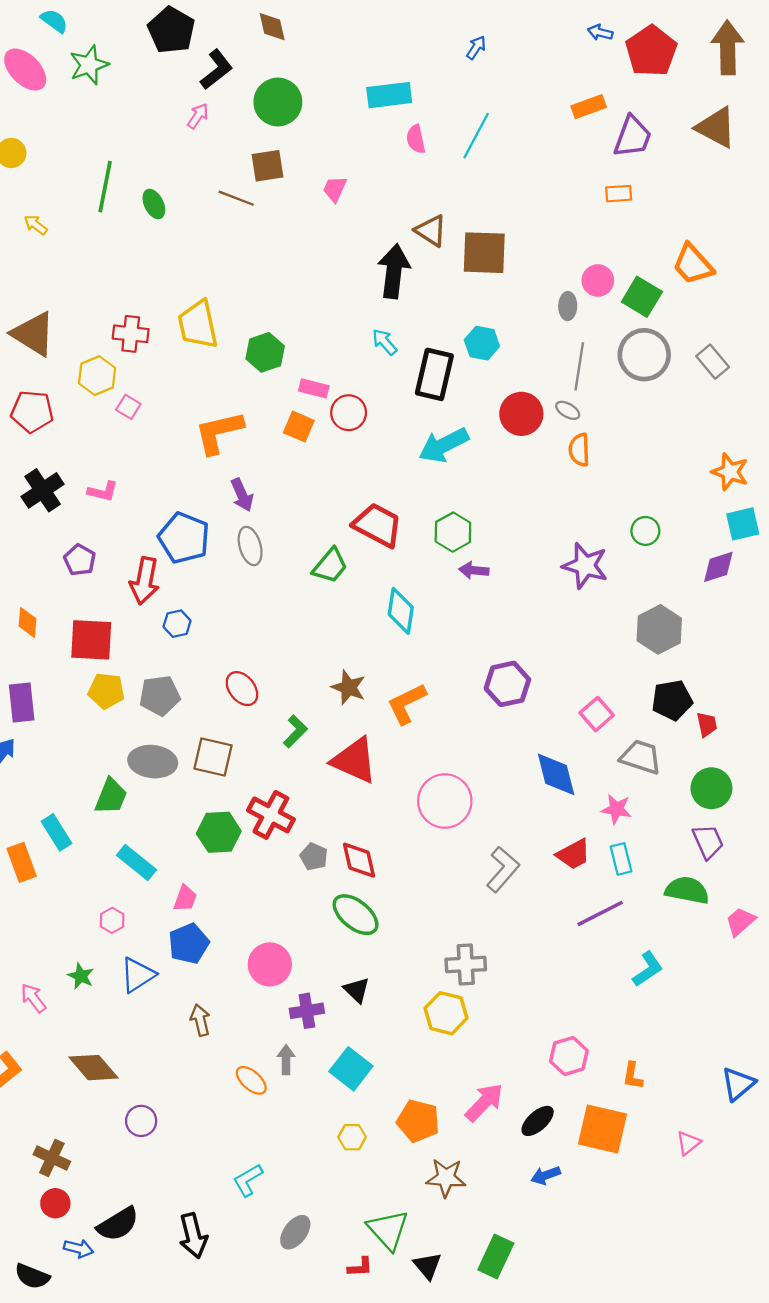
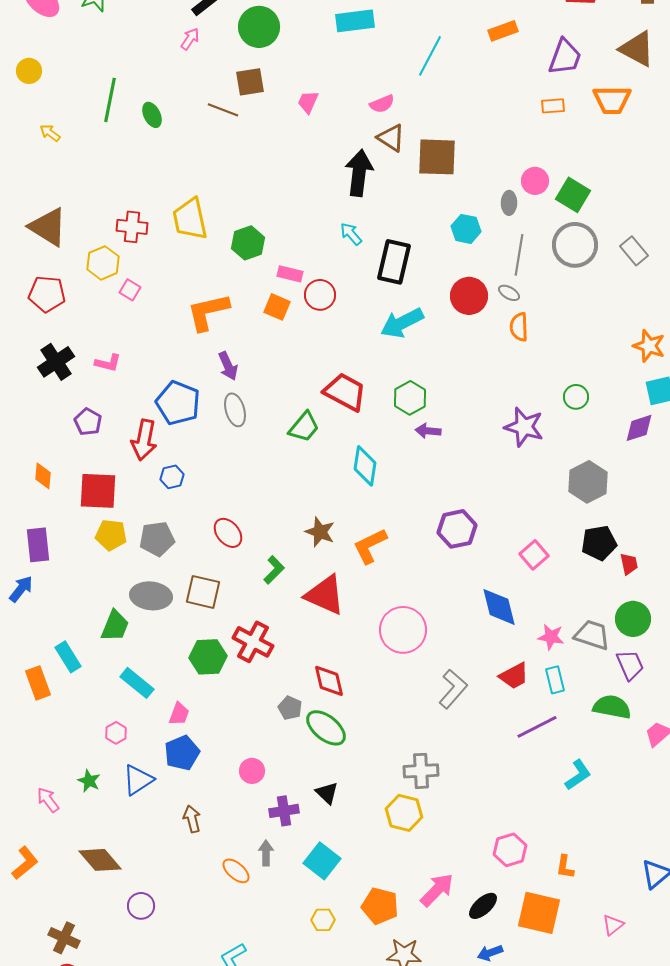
orange rectangle: (589, 107) -> (503, 31), moved
pink semicircle: (416, 139) -> (382, 104), moved, turned -100
orange trapezoid: (693, 264) -> (612, 100), moved, turned -48
cyan hexagon: (482, 343) -> (466, 229), moved
gray trapezoid: (641, 757) -> (592, 635), moved
gray pentagon: (314, 857) -> (290, 708), moved
pink circle: (270, 964) -> (252, 771), size x0.7

